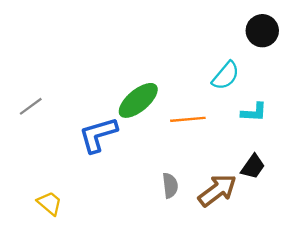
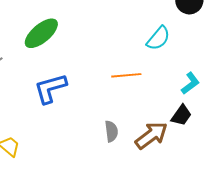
green ellipse: (138, 100) -> (41, 33), moved
cyan L-shape: (254, 112) -> (190, 83), moved, turned -40

